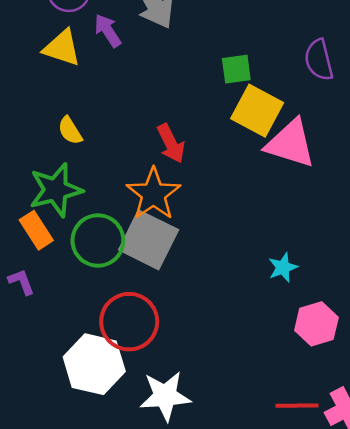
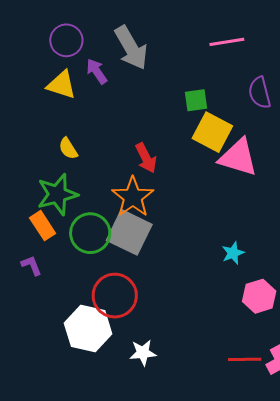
white star: (165, 396) -> (143, 353), size x0.7

